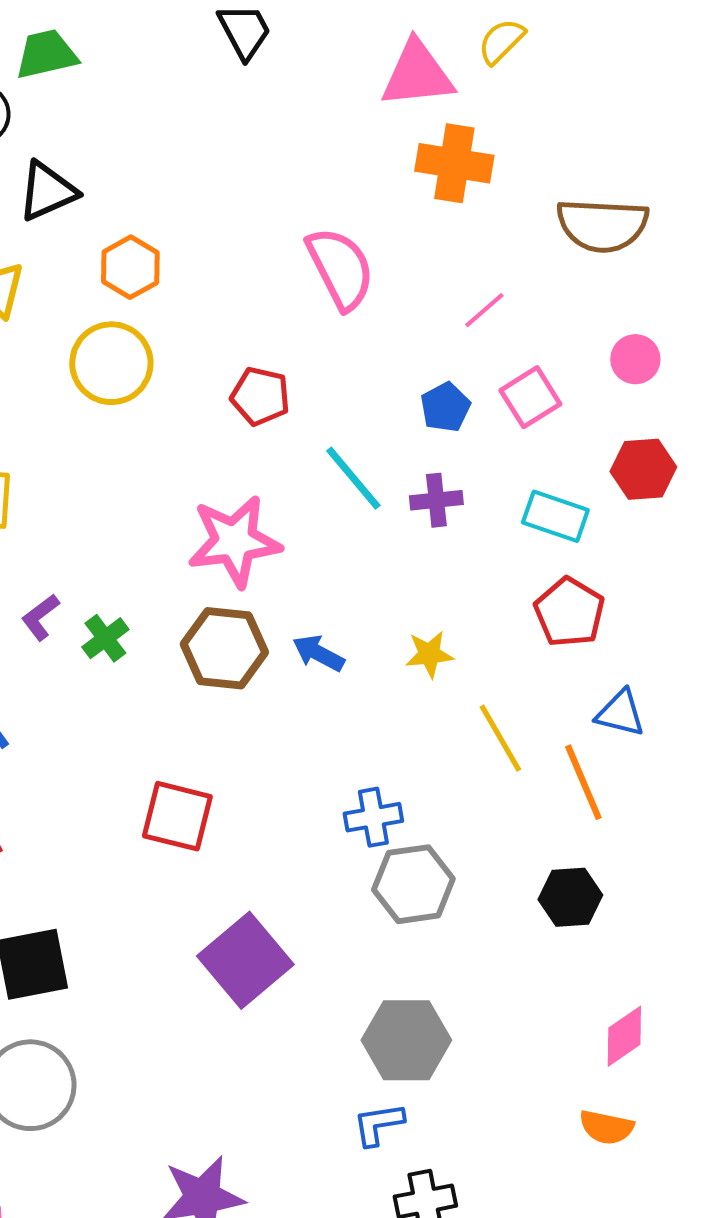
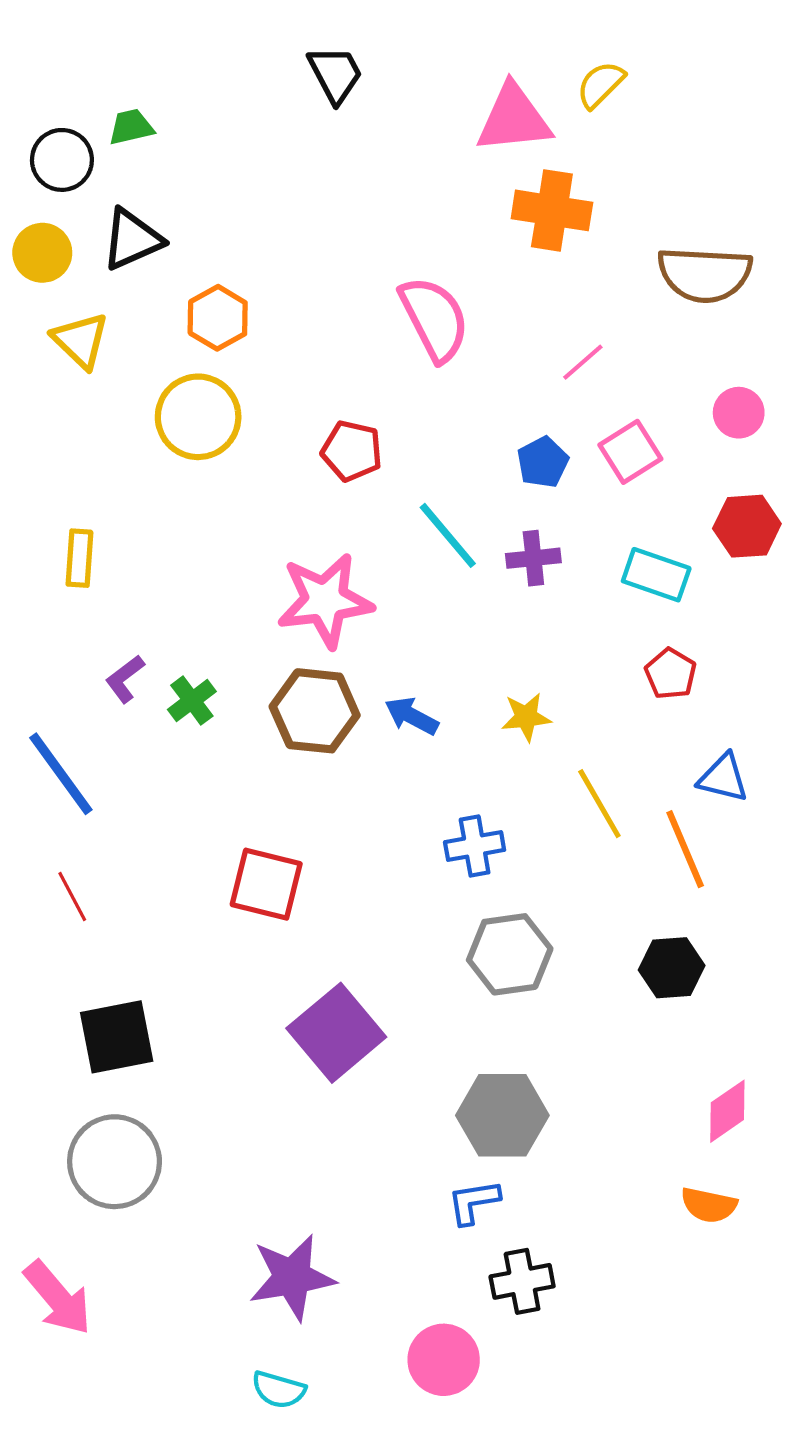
green trapezoid: (46, 54) -> (131, 127), moved, size x0.7
red pentagon: (569, 612) -> (671, 674), size x0.7
blue cross: (373, 817) -> (475, 846), moved

